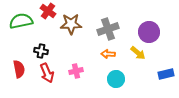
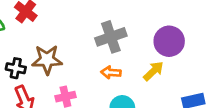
brown star: (71, 24) -> (47, 60), moved
yellow arrow: (138, 53) -> (154, 71), turned -84

